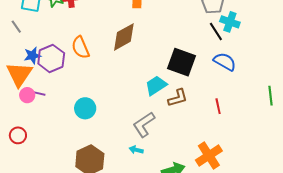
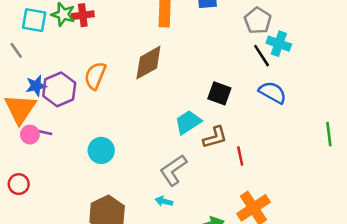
orange semicircle: (80, 47) -> (95, 76), turned 45
black square: (181, 62) -> (219, 93), size x0.7
red line: (218, 106) -> (240, 156), moved

